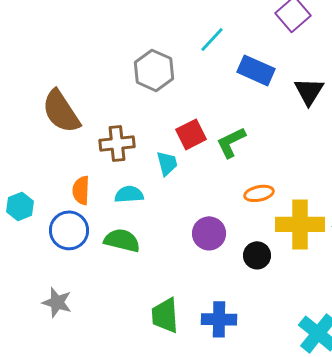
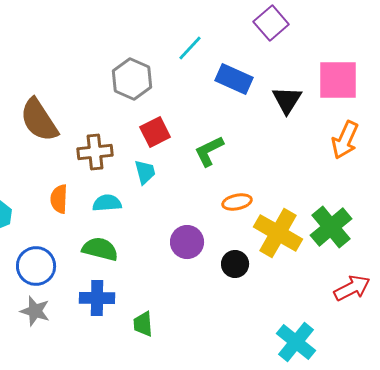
red square: (191, 134) -> (155, 132), moved
yellow cross: (300, 224) -> (278, 233), turned 30
blue circle: (69, 230) -> (36, 266), moved
green trapezoid: (165, 315) -> (143, 324), size x0.7
blue cross: (219, 319) -> (97, 298), moved

